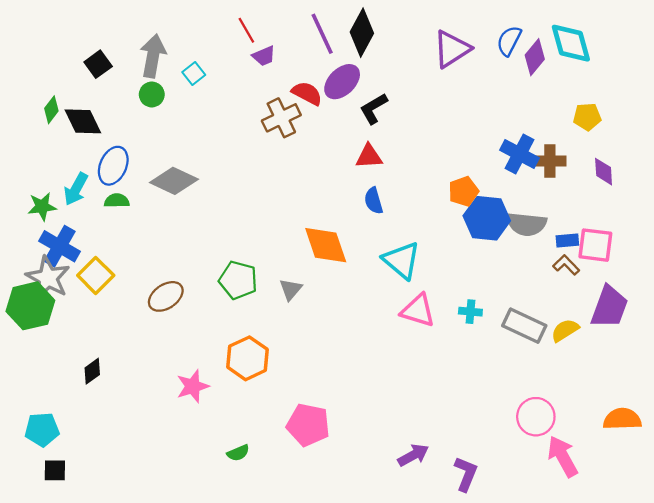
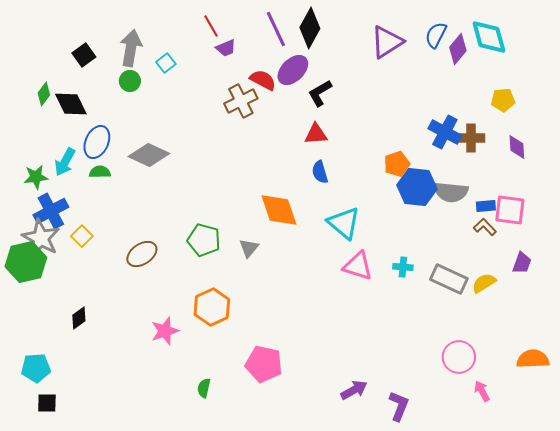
blue cross: (60, 246) -> (51, 211), turned 32
yellow square: (96, 275) -> (82, 236), size x0.7
purple trapezoid: (609, 307) -> (522, 263), size x0.6
green semicircle: (238, 453) -> (204, 388), turned 126
pink arrow: (563, 456) -> (482, 391), size x0.6

